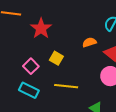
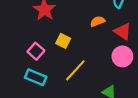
yellow line: (66, 86) -> (75, 70), turned -50

